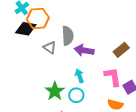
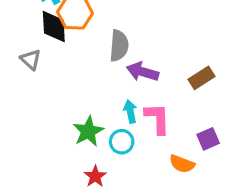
black diamond: (26, 29) -> (54, 27), turned 70
gray triangle: (50, 48) -> (31, 60), moved
pink L-shape: (113, 77) -> (157, 119), moved

